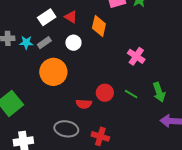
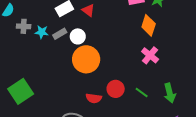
orange diamond: (99, 26) -> (149, 25), moved
white circle: (73, 43) -> (78, 36), moved
orange circle: (53, 72) -> (86, 59), moved

